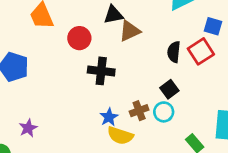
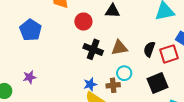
brown triangle: (130, 31) -> (119, 48), moved
black square: (169, 89) -> (157, 83), moved, size x1.5
cyan circle: (164, 112) -> (124, 73), moved

